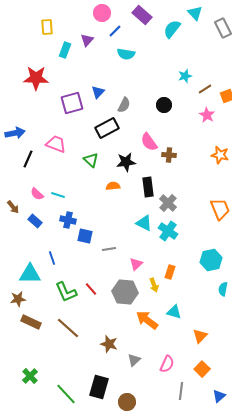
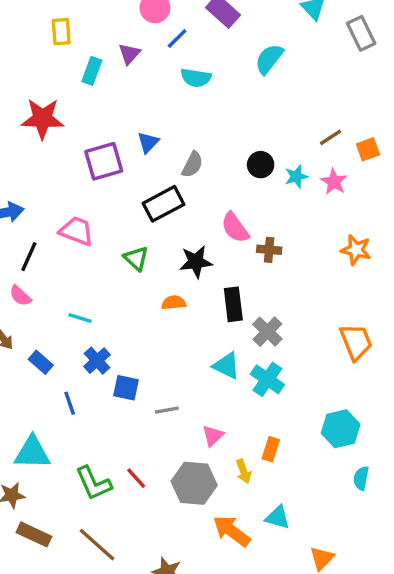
cyan semicircle: (172, 29) -> (269, 59), moved
cyan star: (185, 76) -> (296, 177), moved
pink semicircle: (37, 194) -> (20, 296), moved
blue cross: (68, 220) -> (97, 361), turned 35
blue line: (52, 258) -> (70, 403), moved

